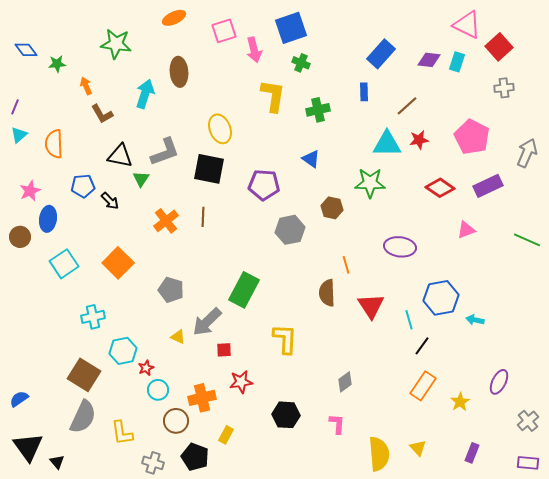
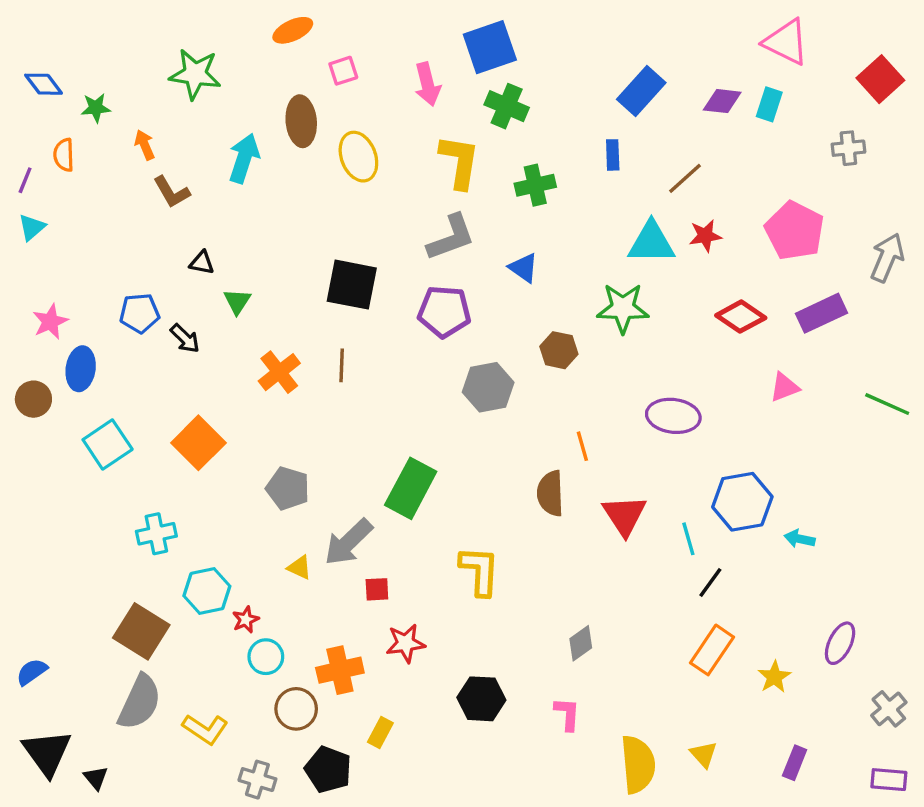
pink square: (224, 31) -> (343, 71), moved, size x0.7
red square: (499, 47) -> (880, 79), moved
green cross: (301, 63) -> (507, 106), size x1.4
yellow ellipse: (220, 129) -> (358, 157), moved
orange semicircle: (54, 144) -> (64, 155), moved, size x0.7
gray L-shape: (165, 152) -> (451, 237), moved
black triangle: (120, 156) -> (202, 263), size x0.6
yellow L-shape: (122, 433) -> (205, 729), turned -48

